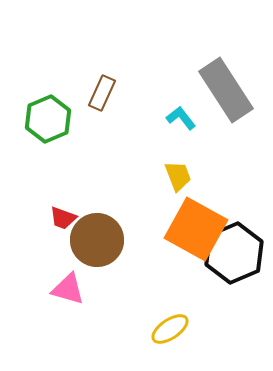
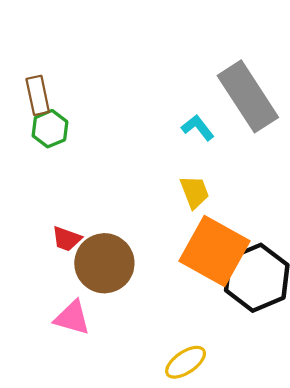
brown rectangle: (102, 93) -> (38, 95), moved, turned -36
green hexagon: (48, 119) -> (50, 129), size x0.7

